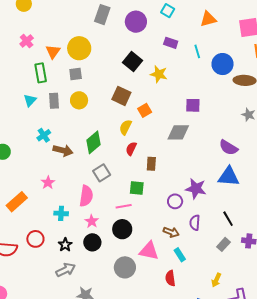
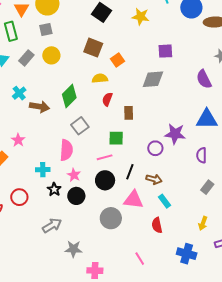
yellow star: (159, 74) -> (141, 17), moved
gray rectangle: (54, 101) -> (26, 58), turned 49
yellow semicircle: (125, 127) -> (100, 78), turned 63
purple semicircle: (228, 148) -> (204, 79), moved, turned 36
pink star: (48, 183) -> (18, 140), moved
black line: (228, 219) -> (130, 172), moved, turned 56
purple semicircle: (195, 223) -> (202, 155), moved
black star: (65, 245) -> (54, 189), moved

